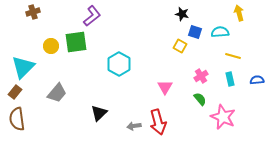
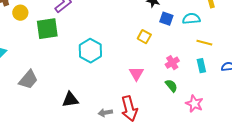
yellow circle: (51, 46) -> (20, 13), moved
yellow square: (180, 46) -> (144, 37), moved
black triangle: (99, 113) -> (70, 100), turned 36
pink star: (223, 117) -> (194, 104), size x0.7

